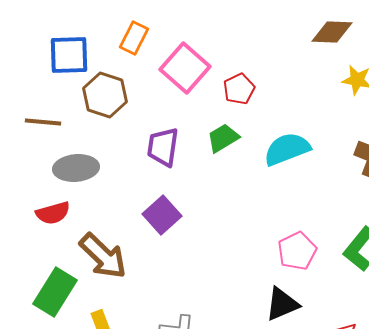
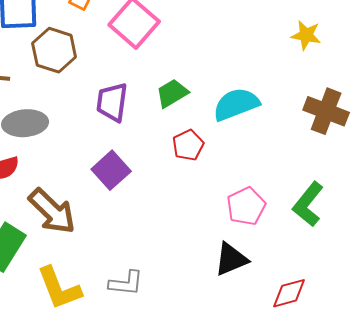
red pentagon: (239, 89) -> (188, 145), moved

